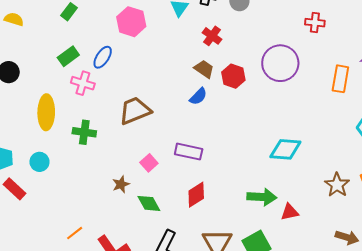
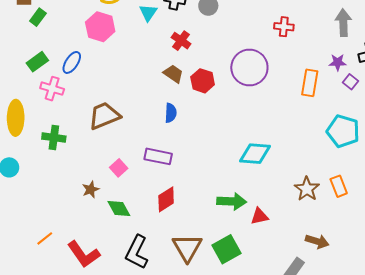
blue semicircle: (198, 96) -> (171, 113), moved, turned -42

